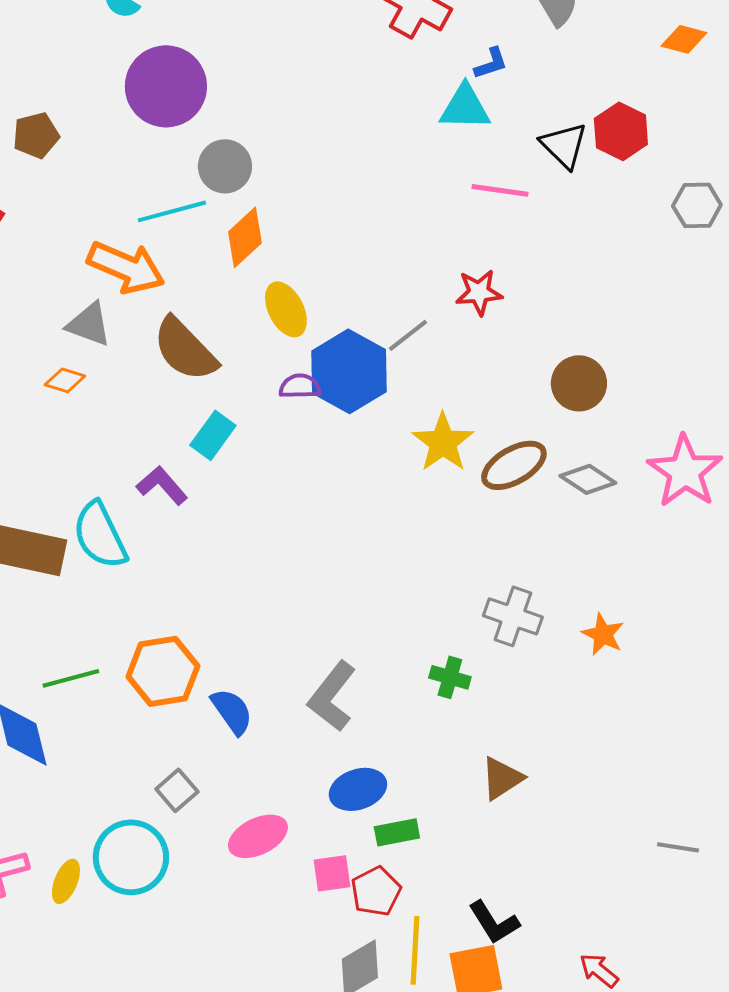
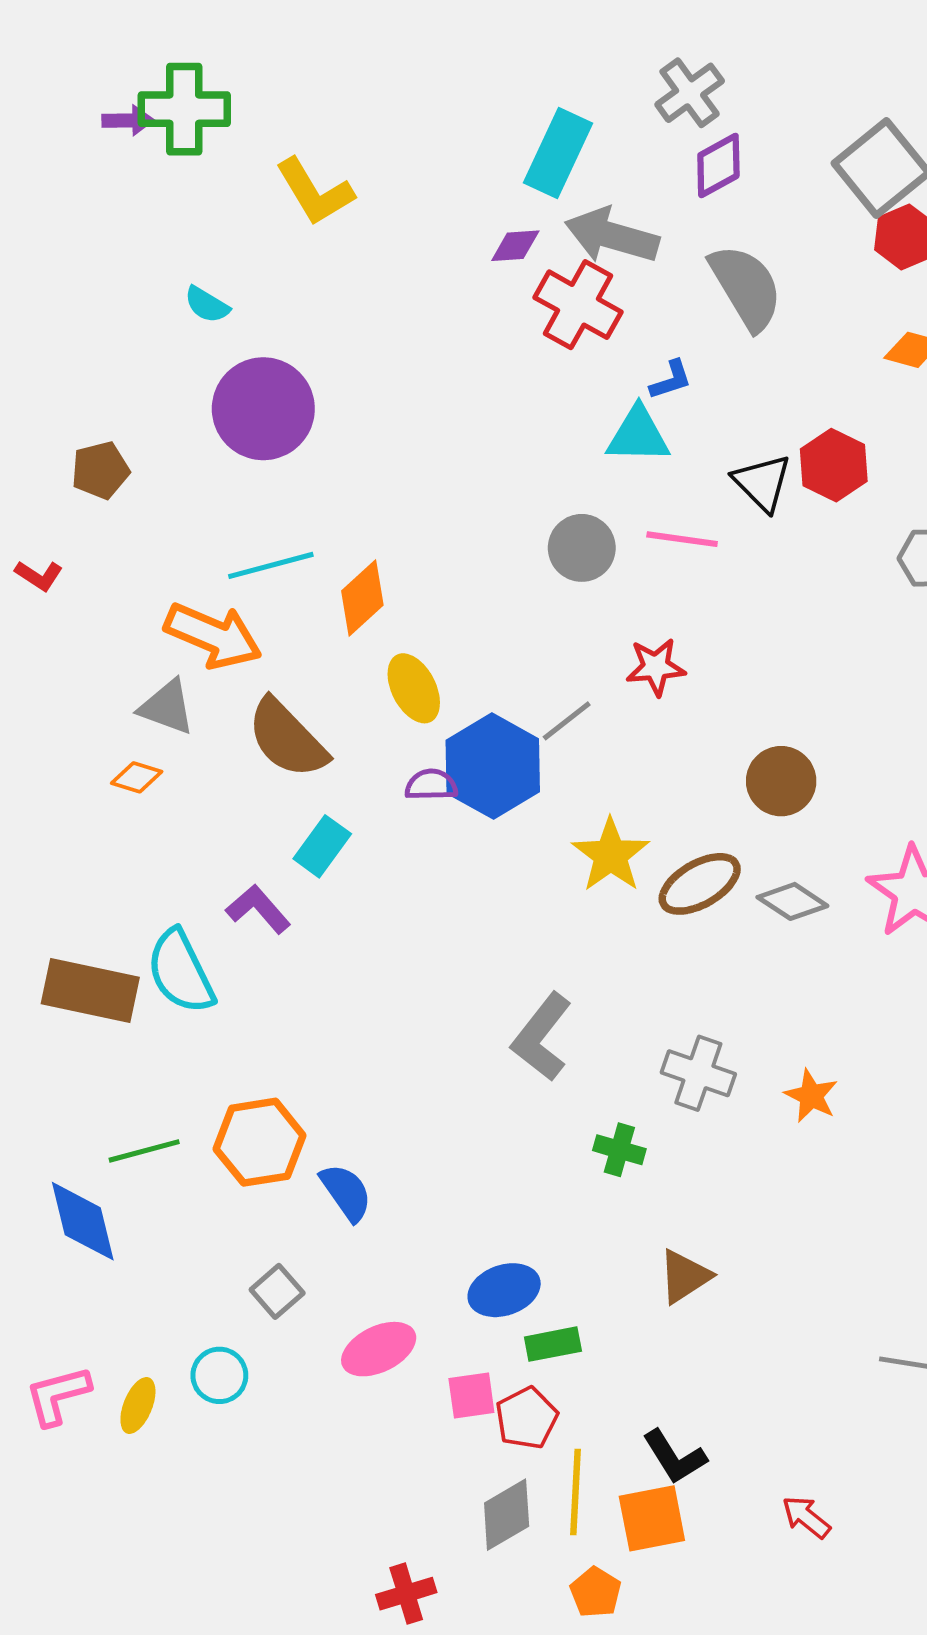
gray circle: (225, 166) -> (582, 548), moved
gray L-shape: (332, 696) -> (542, 1037), moved
cyan circle: (131, 857) -> (219, 1375), size x0.6

